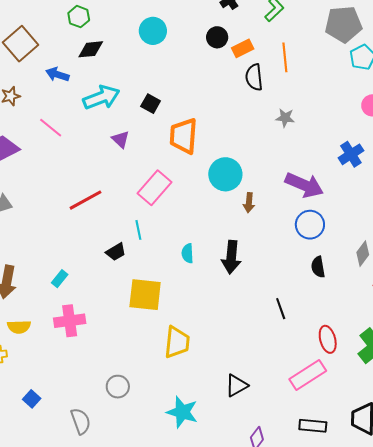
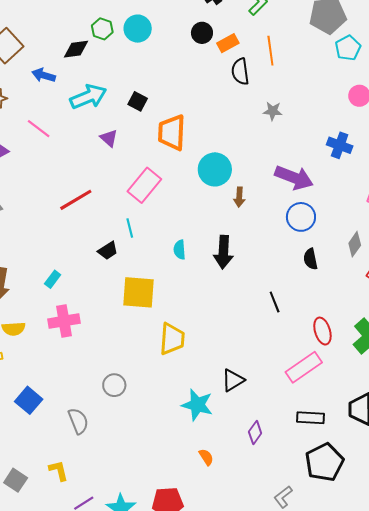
green hexagon: (79, 17) -> (102, 29), moved
blue cross: (351, 154) -> (340, 145), turned -35
blue square: (32, 399) -> (29, 400), size x1.5
cyan star: (182, 412) -> (197, 405), moved

